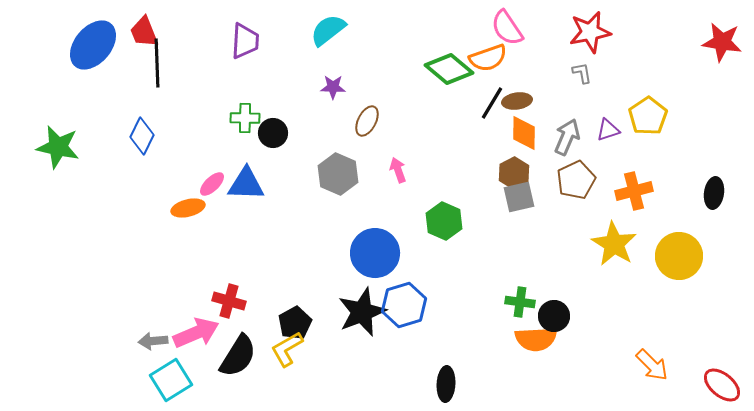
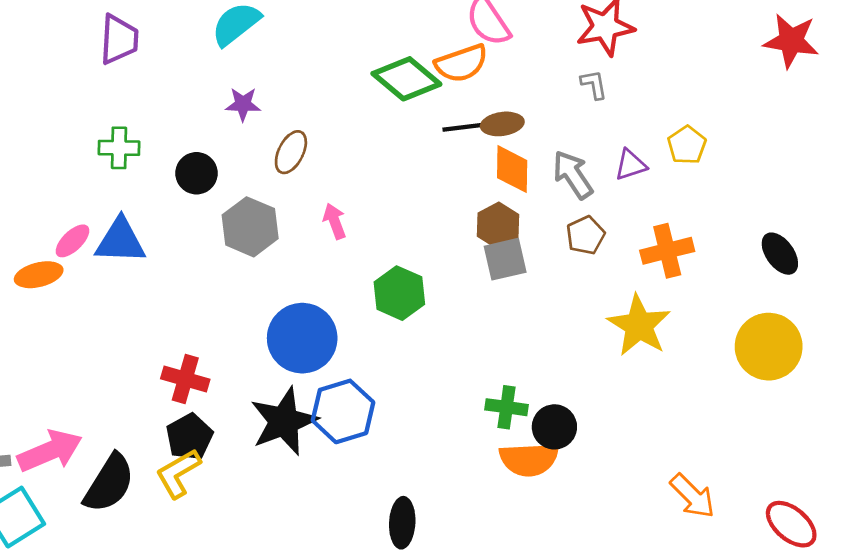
black line: (492, 103) -> (467, 127), turned 52
yellow pentagon: (648, 116) -> (687, 145), size x0.7
black circle: (273, 133) -> (196, 173), moved
gray arrow: (567, 137) -> (573, 175), turned -57
brown pentagon: (576, 180) -> (585, 235), size x0.7
black ellipse: (714, 193) -> (780, 254), turned -44
yellow circle: (679, 256) -> (769, 347), moved
red cross: (229, 301) -> (185, 379), moved

